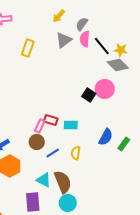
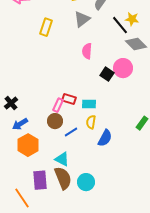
pink semicircle: (85, 39) -> (87, 51), moved
yellow star: (121, 50) -> (132, 19), moved
blue semicircle: (106, 137) -> (105, 138), moved
yellow semicircle: (76, 153) -> (91, 122), moved
brown semicircle: (63, 182) -> (63, 178), moved
purple rectangle: (33, 202) -> (40, 180), moved

